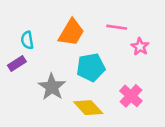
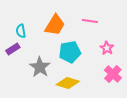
pink star: (140, 47) -> (107, 48), moved
pink cross: (131, 96) -> (113, 74), moved
yellow diamond: (88, 108) -> (68, 83), turned -30

